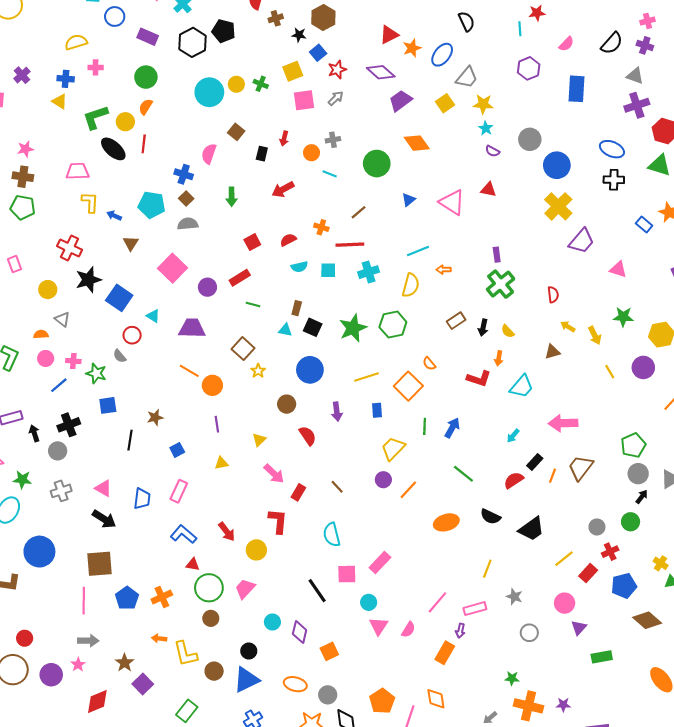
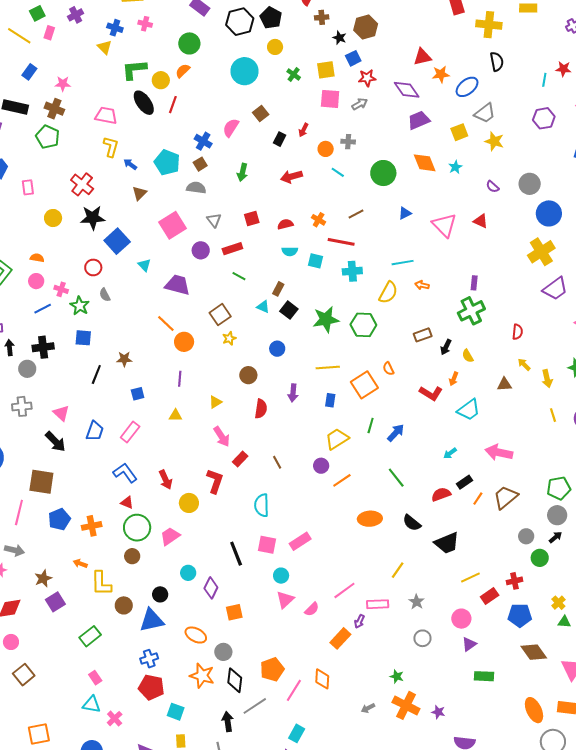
yellow circle: (236, 84) -> (275, 47), moved
cyan star: (486, 128) -> (455, 167), moved
gray triangle: (62, 319) -> (214, 220), moved
red circle: (132, 335) -> (93, 267), moved
blue circle: (310, 370) -> (277, 349), size x0.6
red semicircle: (308, 436) -> (261, 409), turned 30
gray circle: (597, 527) -> (526, 536), moved

